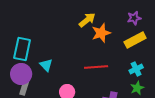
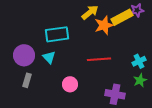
yellow rectangle: (135, 40) -> (122, 17), moved
cyan rectangle: (22, 49) -> (57, 34), moved, turned 70
purple circle: (21, 74) -> (24, 55), moved

